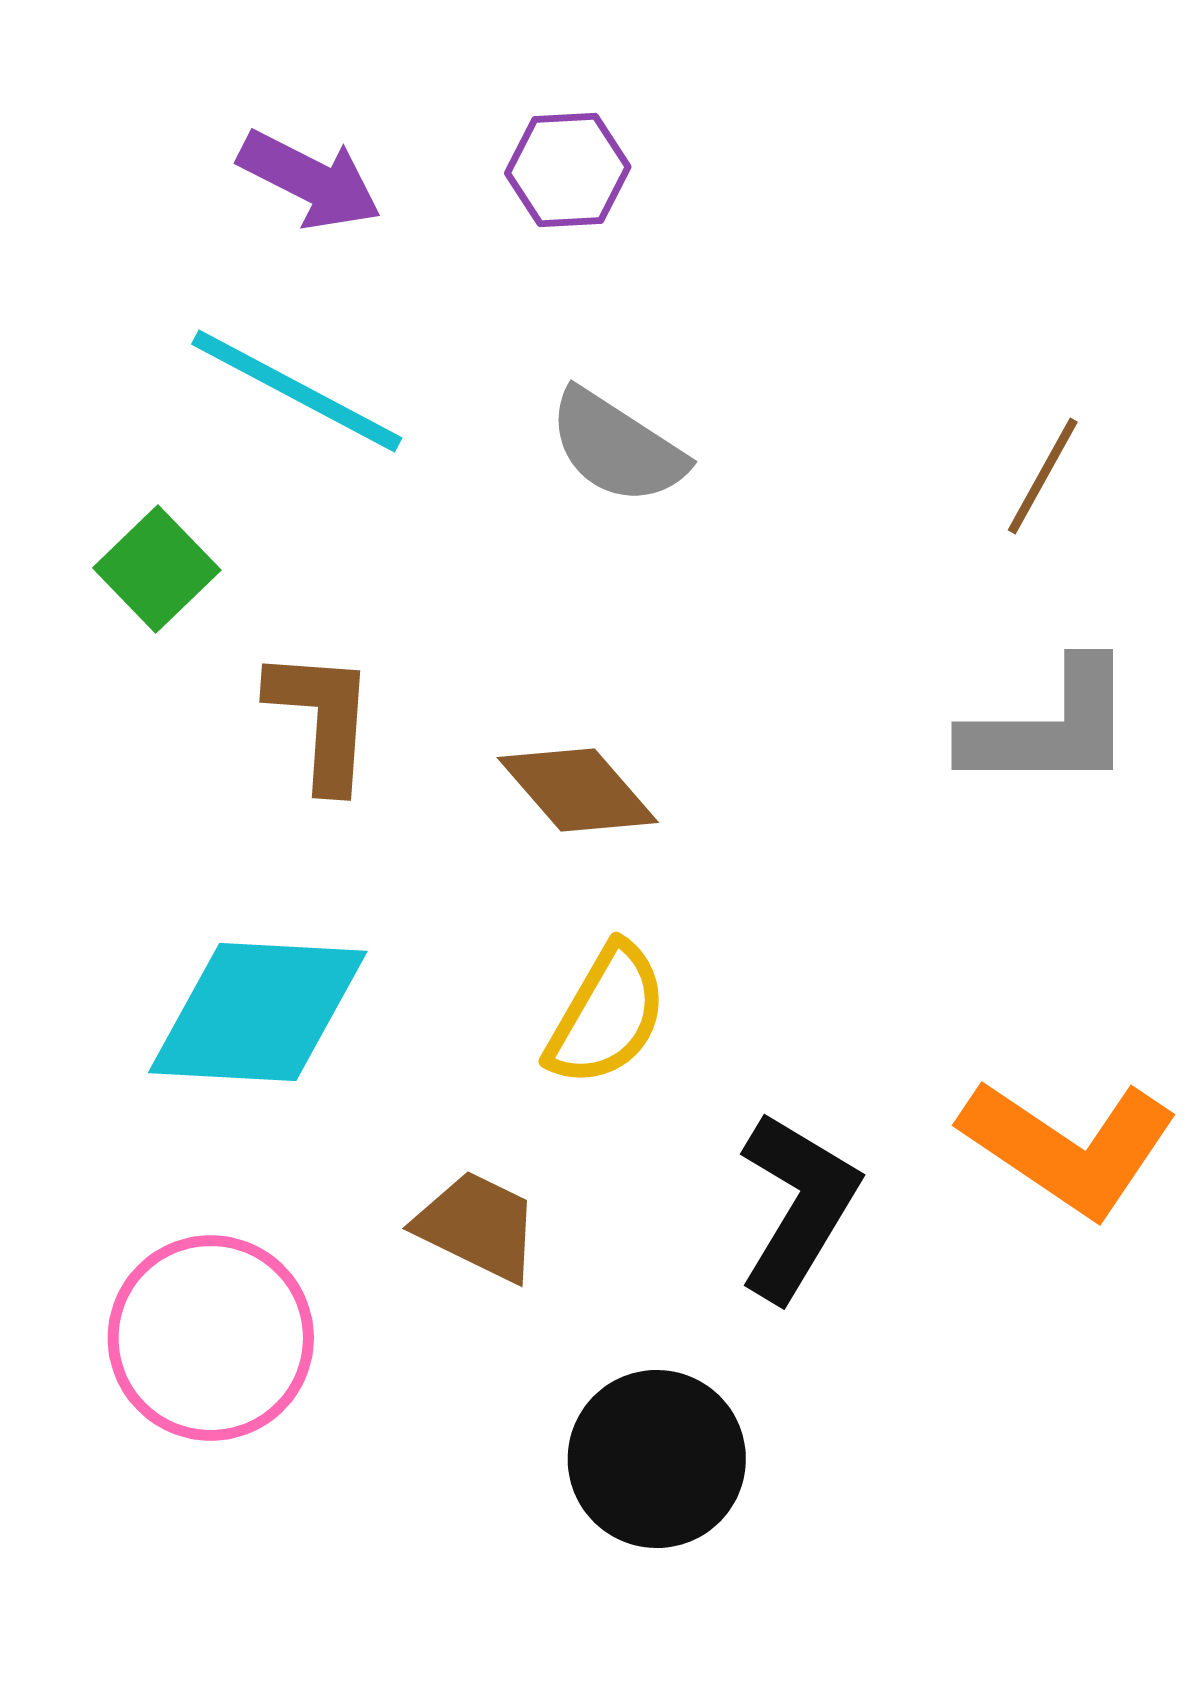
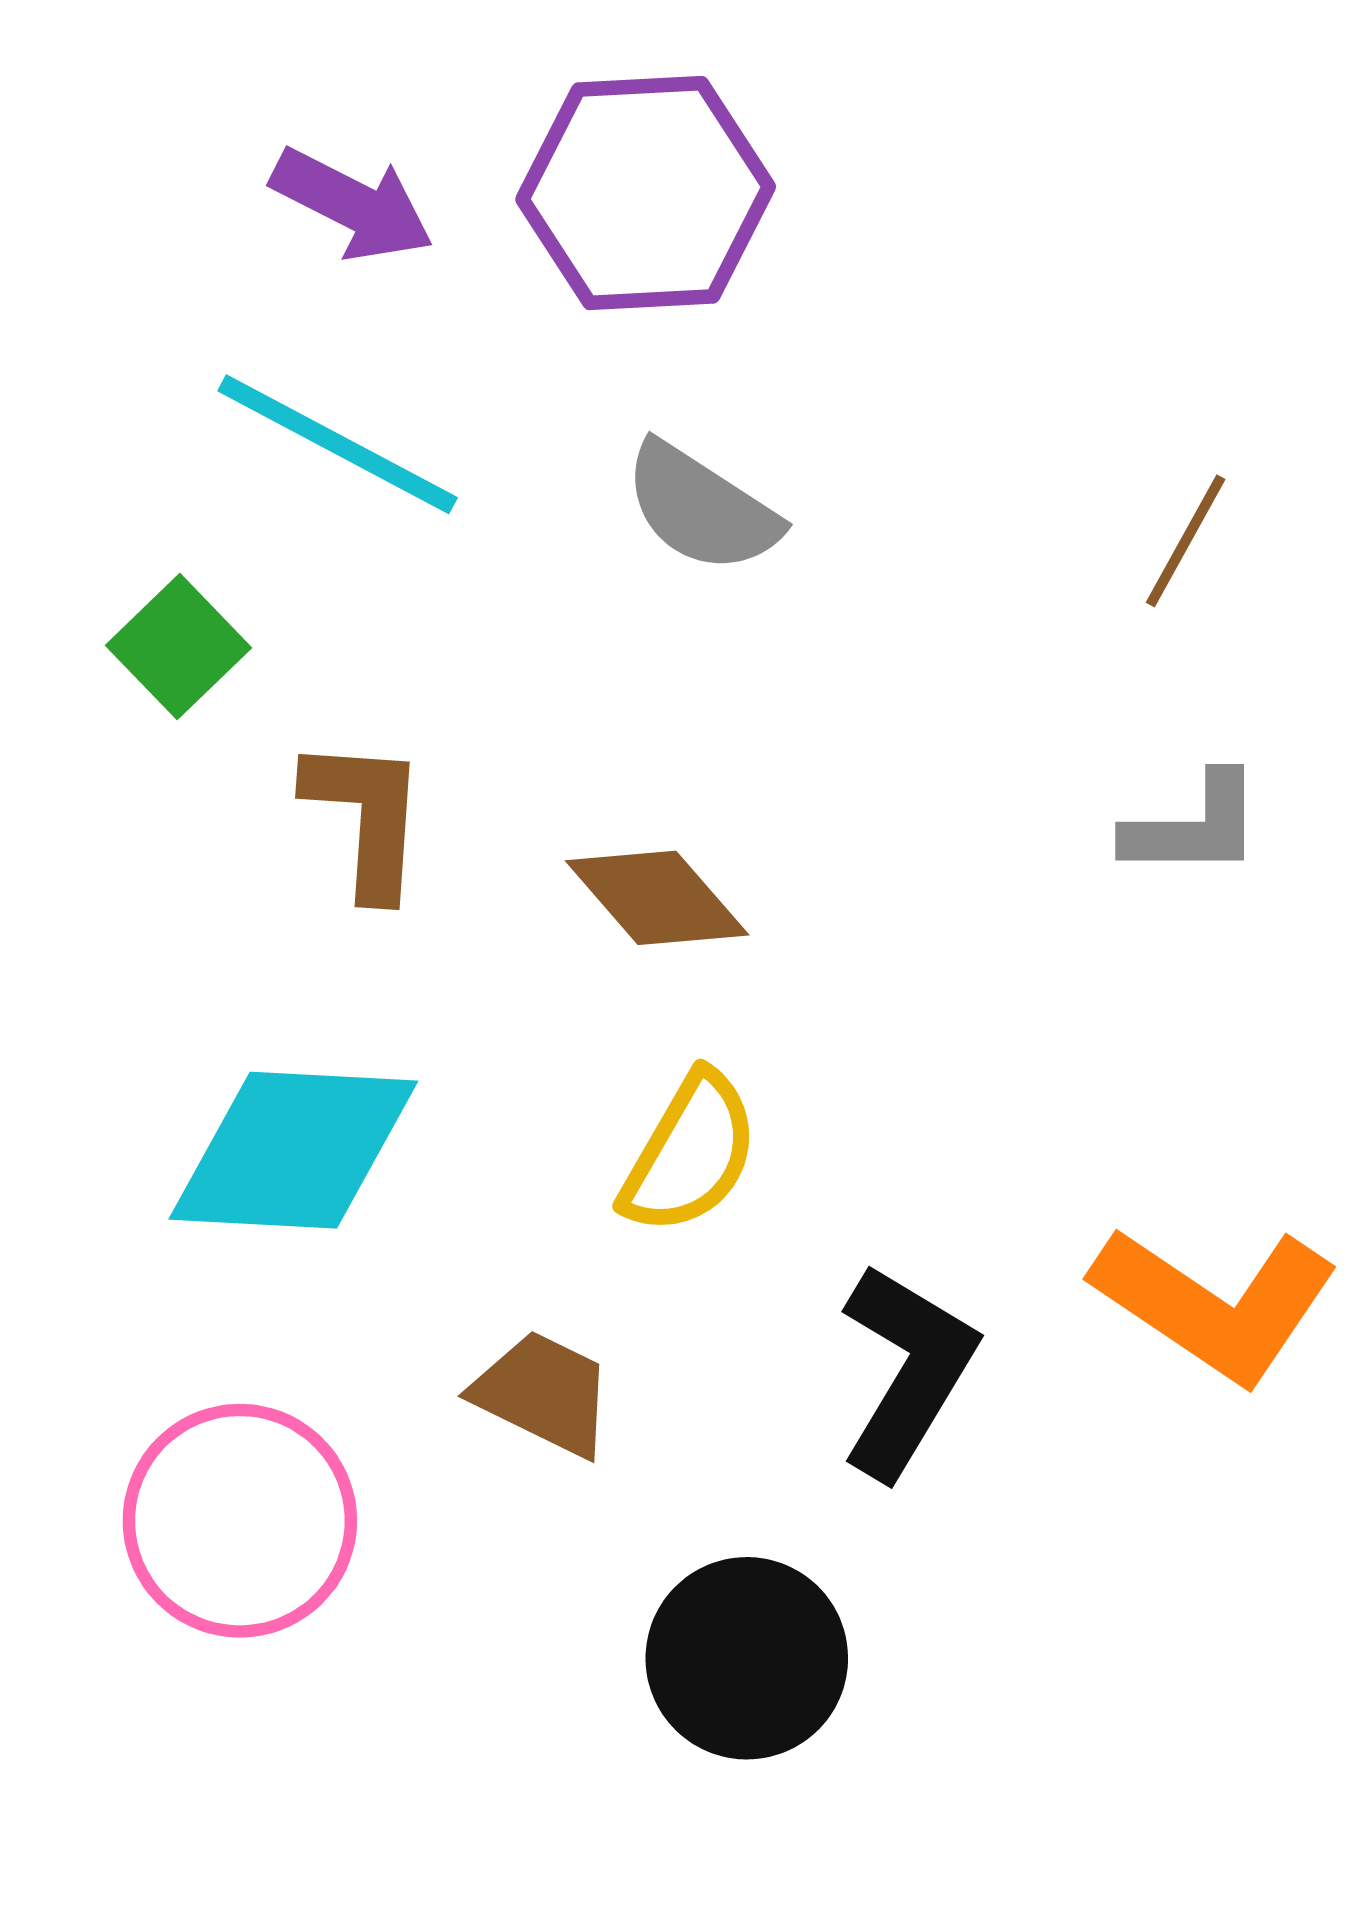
purple hexagon: (568, 170) -> (646, 193), size x1.8
gray L-shape: (1050, 727) -> (1194, 826), size x0.7

